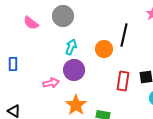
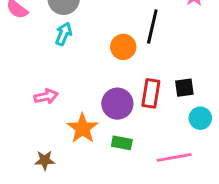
cyan arrow: (71, 47) -> (64, 34), moved
purple circle: (74, 70) -> (117, 104), moved

